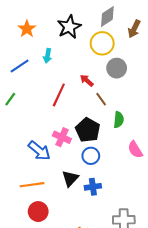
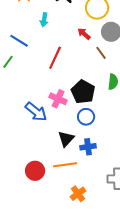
blue line: (20, 66) -> (19, 41), moved, turned 66
red arrow: (87, 80) -> (84, 34), moved
brown line: (101, 99) -> (101, 53), moved
orange line: (32, 185) -> (65, 165), moved

